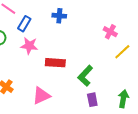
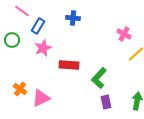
pink star: (29, 46) -> (43, 48), turned -30
pink triangle: (41, 96) -> (41, 98), moved

